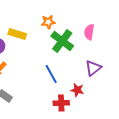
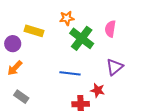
blue line: (51, 74) -> (70, 73), turned -54

